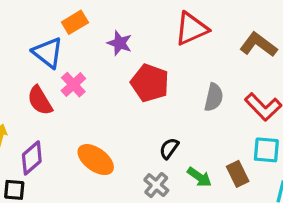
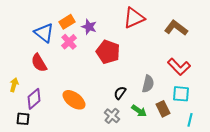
orange rectangle: (75, 22) -> (67, 22), moved
pink cross: (73, 85) -> (69, 42), moved
gray semicircle: (214, 97) -> (148, 84), moved

